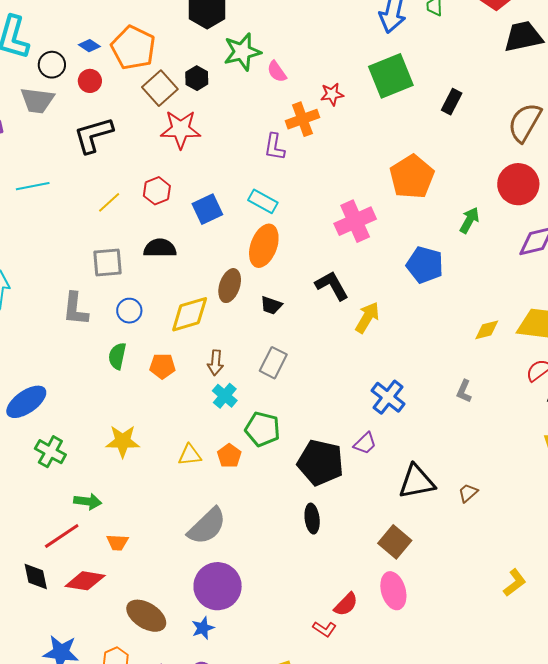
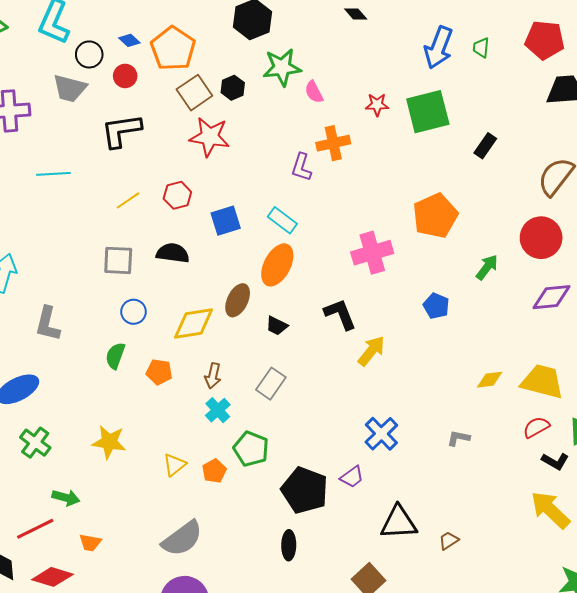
red star: (332, 94) -> (377, 105), moved
blue pentagon: (425, 265) -> (436, 306), size x0.7
gray L-shape: (75, 309) -> (48, 324), moved
gray L-shape: (464, 391) -> (458, 438), turned 70
yellow triangle: (190, 455) -> (174, 465), turned -40

